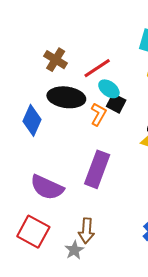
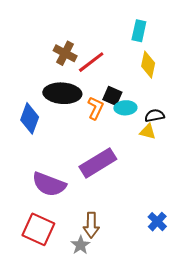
brown cross: (56, 60) -> (65, 53), moved
cyan ellipse: (109, 89) -> (125, 108), moved, turned -35
purple rectangle: (97, 169) -> (98, 163), turned 42

